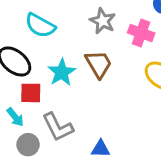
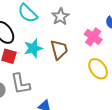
gray star: (103, 21) -> (60, 17), moved

